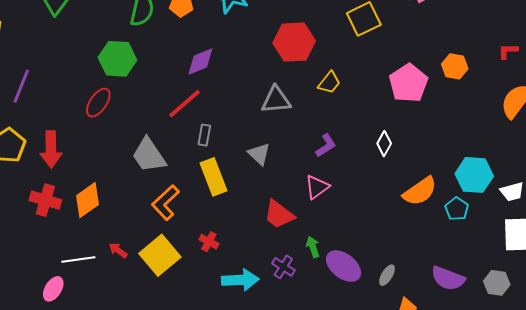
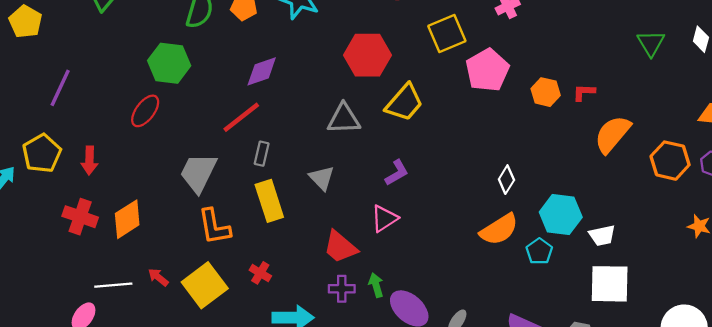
red L-shape: (508, 51) -> (584, 92), moved
yellow trapezoid: (329, 83) -> (404, 103), size x1.5
pink pentagon: (408, 83) -> (487, 70), moved
white diamond: (384, 144) -> (506, 180), moved
red arrow: (51, 149) -> (89, 160), size x0.7
gray trapezoid: (149, 155) -> (198, 173), turned 57
orange L-shape: (166, 203) -> (214, 227), turned -60
purple cross: (283, 267) -> (342, 289), moved, turned -35

